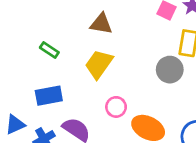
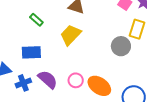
pink circle: (116, 107) -> (76, 80), moved

